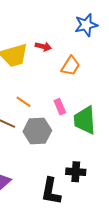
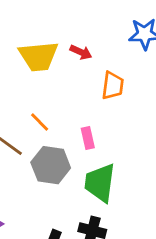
orange trapezoid: (70, 66) -> (113, 86), turned -35
green trapezoid: (85, 120) -> (100, 183), moved

